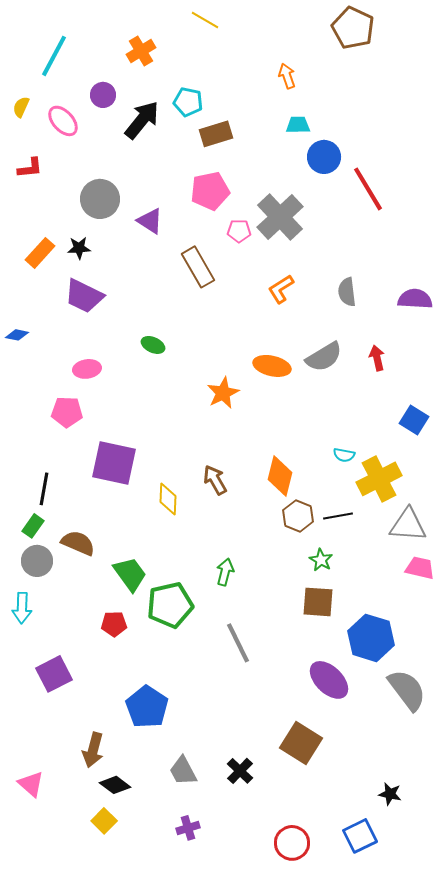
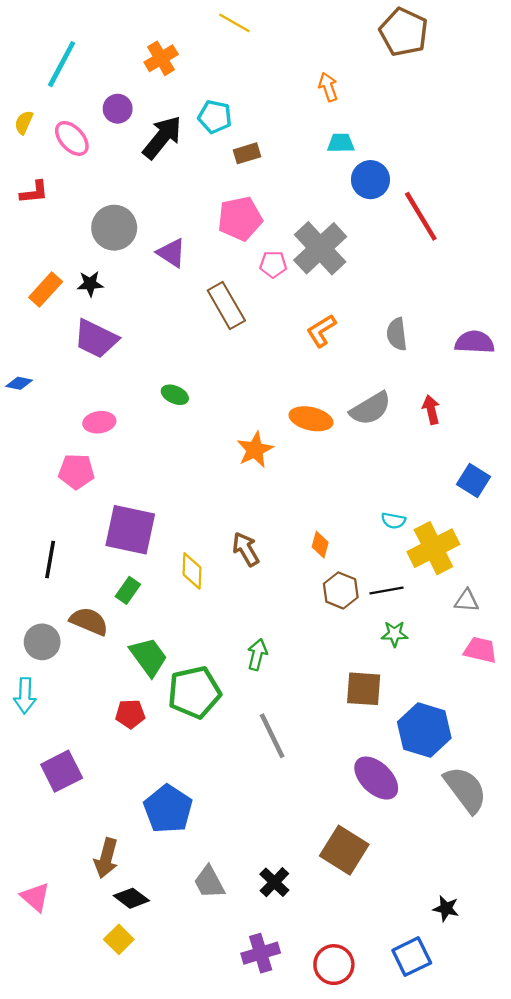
brown rectangle: (216, 134) -> (247, 153), size x0.7
orange diamond: (280, 476) -> (320, 545), size x0.6
gray triangle: (408, 525) -> (467, 601), size x0.6
green rectangle: (33, 526) -> (128, 590), moved
green star: (321, 560) -> (395, 634), moved, turned -30
purple cross: (188, 828) -> (261, 953), moved, size x1.4

